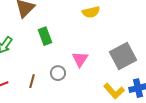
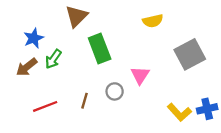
green rectangle: (45, 36) -> (100, 49), size x1.4
gray square: (123, 56) -> (190, 54), moved

